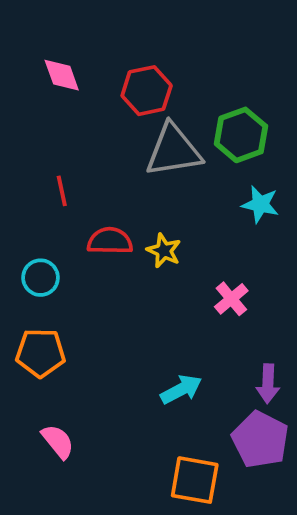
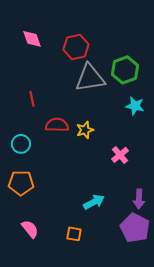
yellow star: (164, 251) -> (85, 130), turned 30
orange square: (195, 480) -> (74, 234), moved, size x0.6

